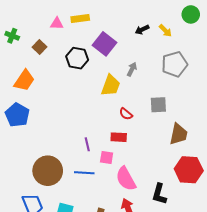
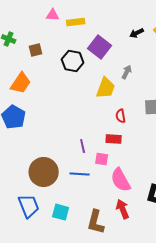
pink triangle: (57, 24) -> (53, 15), moved
brown square: (40, 47) -> (36, 50), turned 32
red semicircle: (126, 114) -> (121, 116), turned 40

